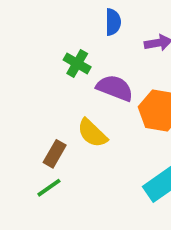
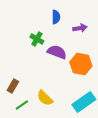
yellow semicircle: (92, 133) -> (45, 98), moved
brown rectangle: (55, 154) -> (13, 86), moved

